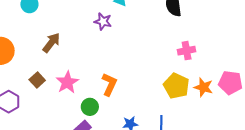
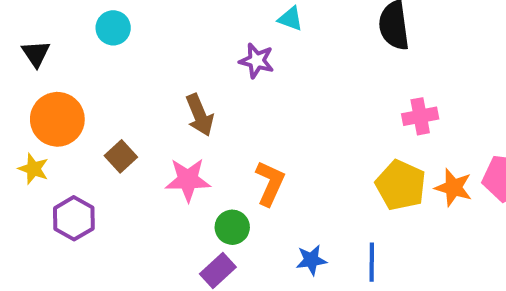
brown arrow: (51, 43) -> (200, 115), moved, turned 120
brown square: (37, 80) -> (121, 156), moved
pink star: (67, 82) -> (188, 180), turned 30

